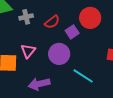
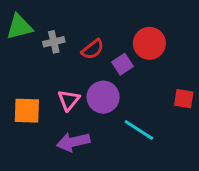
pink triangle: (28, 51) -> (69, 100), moved

